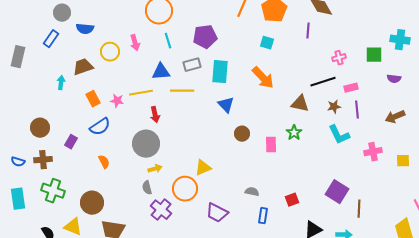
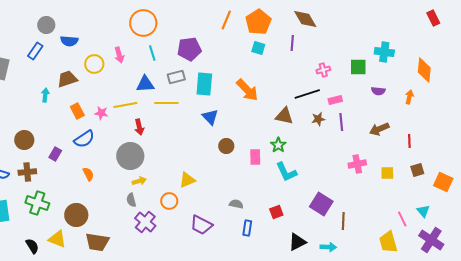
cyan square: (267, 43) -> (258, 48), moved
cyan L-shape: (339, 135) -> (286, 172), moved
orange circle: (185, 189) -> (169, 201), size x0.7

